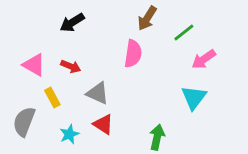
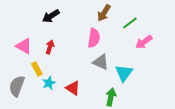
red arrow: (71, 66) -> (50, 47), turned -96
gray triangle: (98, 93) -> (101, 62), moved
cyan triangle: (194, 98) -> (124, 73), moved
cyan star: (69, 134) -> (49, 83), moved

